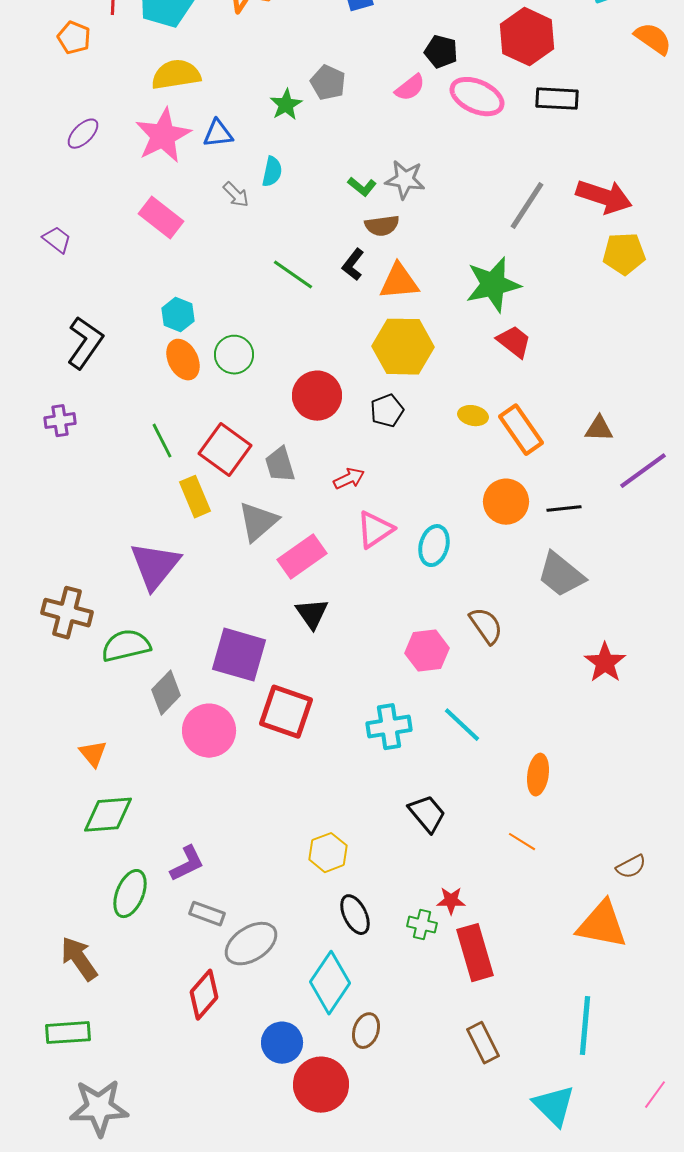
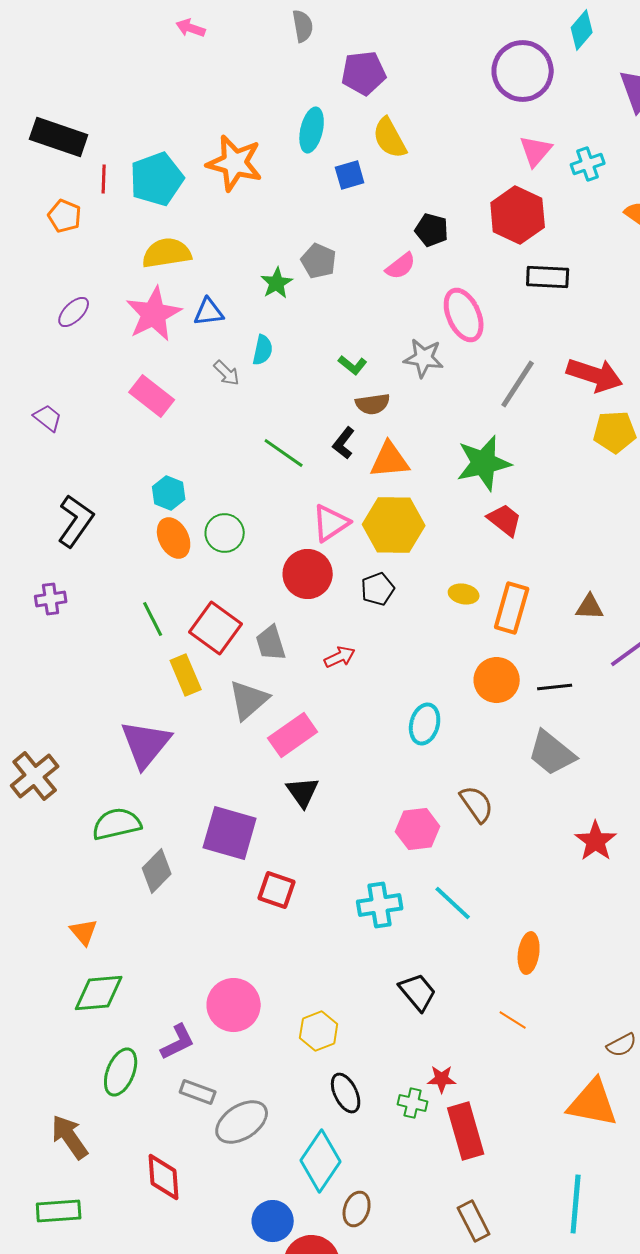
pink ellipse: (477, 97) -> (464, 315), moved, turned 42
gray star: (405, 180) -> (424, 358), moved
orange rectangle: (521, 430) -> (512, 608), turned 51
pink triangle: (375, 530) -> (331, 523), moved
brown cross: (67, 613) -> (35, 776), moved, turned 36
red square: (286, 712) -> (277, 890), size x0.7
pink circle: (209, 731) -> (234, 1005), moved
red diamond: (204, 995) -> (164, 1177), moved, turned -45

